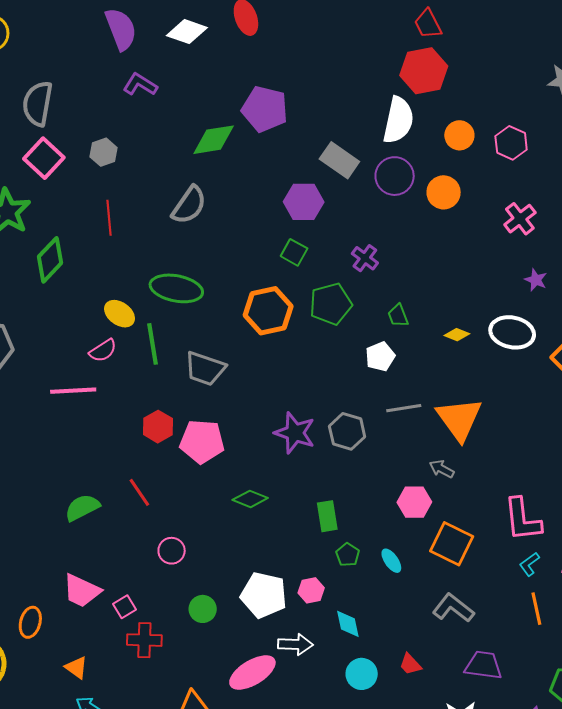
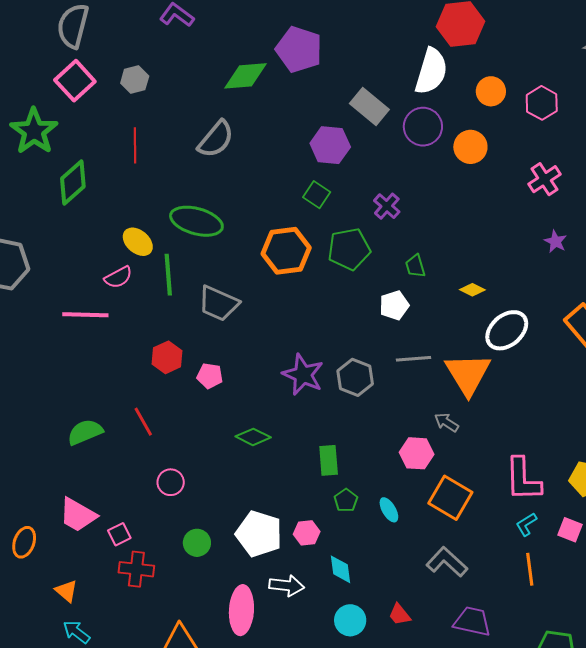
white ellipse: (512, 332) -> (507, 330), moved, turned -57
pink pentagon: (202, 442) -> (210, 376), size x0.6
pink ellipse: (252, 673) -> (241, 610), turned -60

